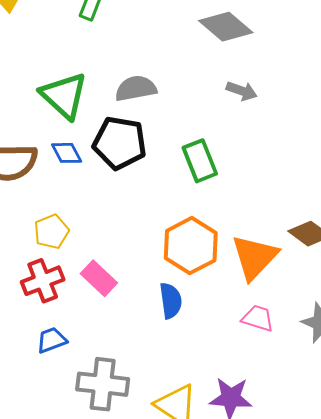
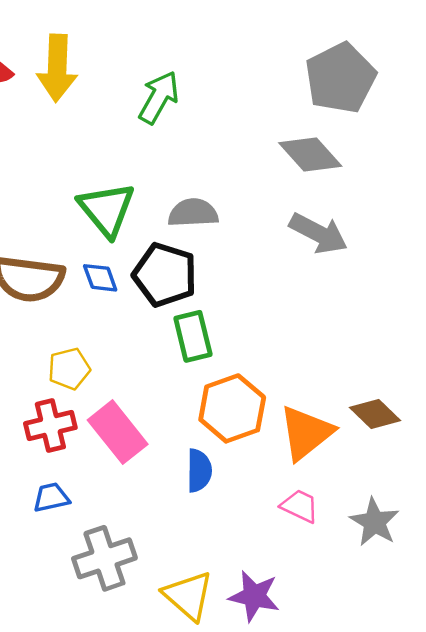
gray arrow: (242, 91) -> (318, 233), size x1.6
green rectangle: (200, 161) -> (193, 336), moved
pink rectangle: (99, 278) -> (118, 432), size x1.4
gray cross: (103, 384) -> (104, 558), turned -33

